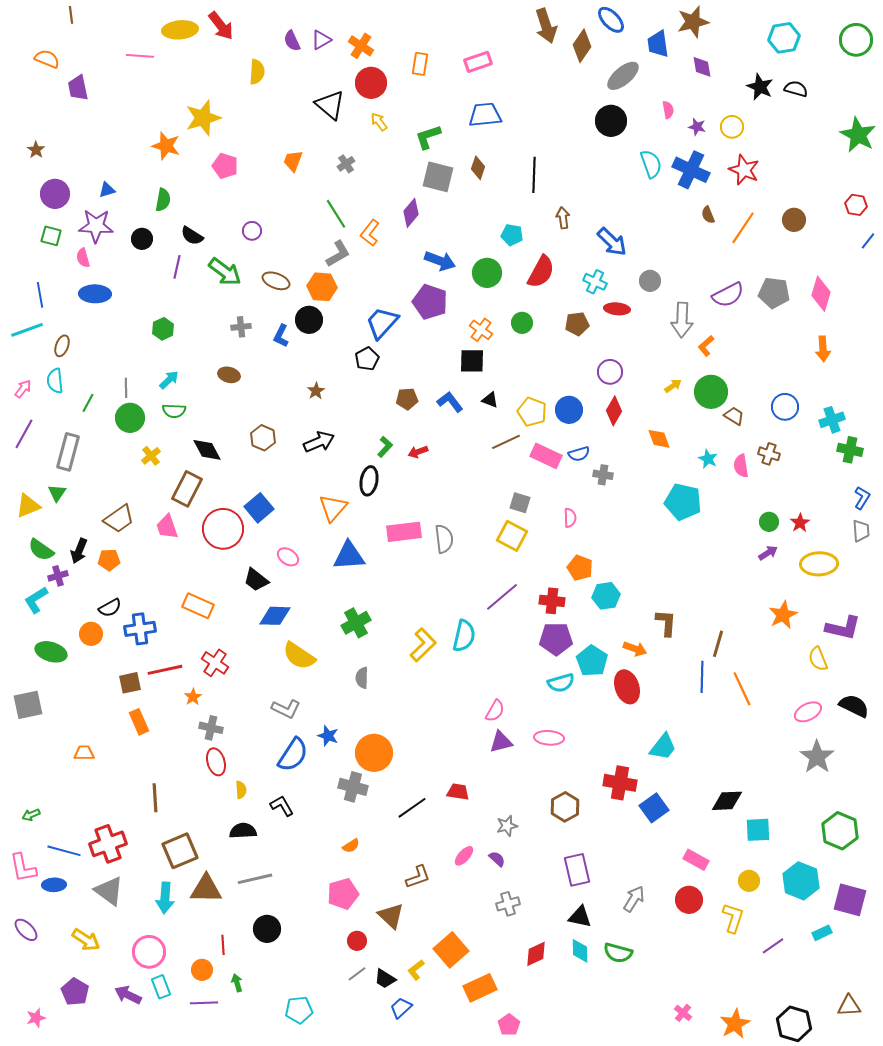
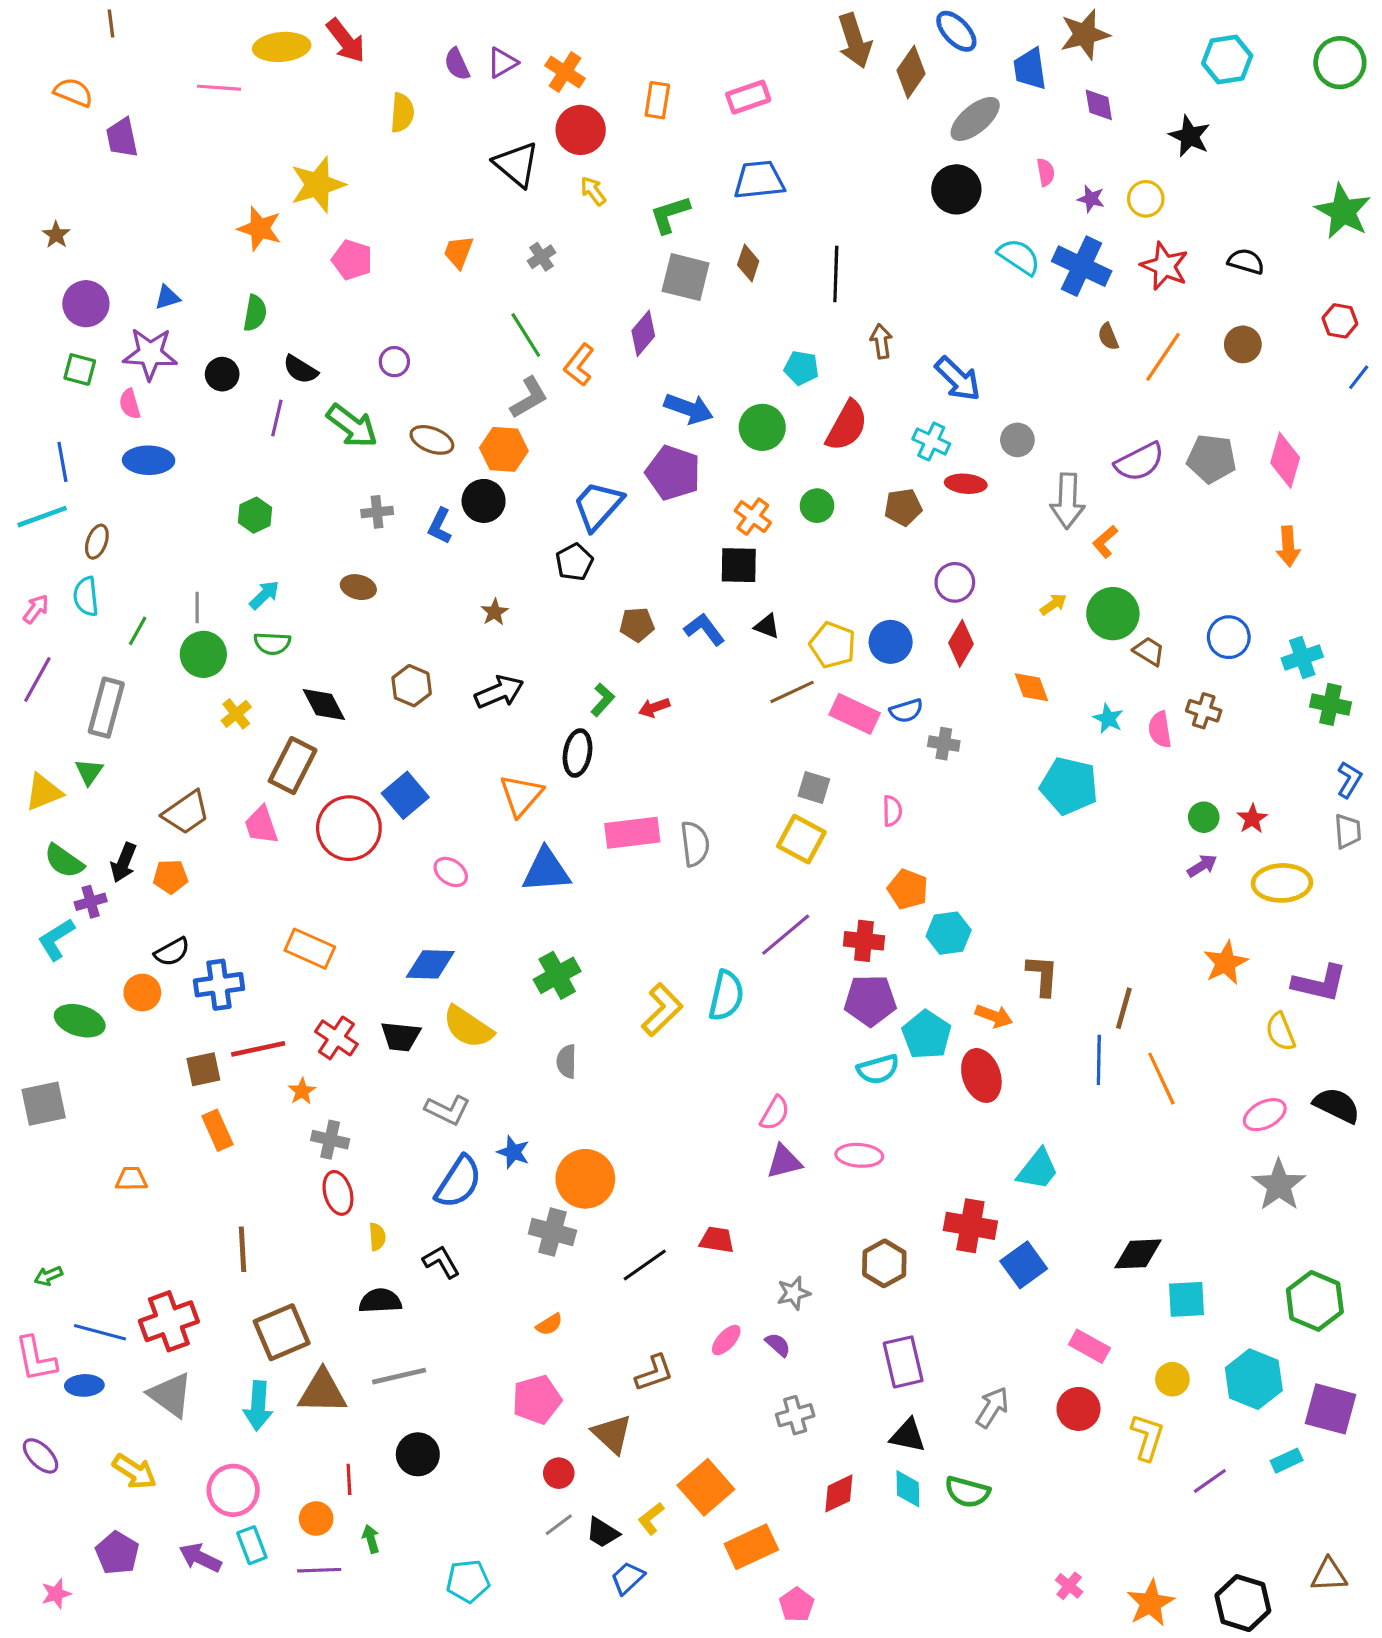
black semicircle: (796, 89) -> (1246, 261), moved
cyan semicircle: (651, 164) -> (1019, 257), turned -36
black trapezoid: (256, 580) -> (401, 1036), moved, turned -32

